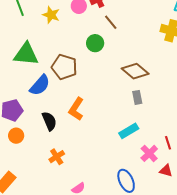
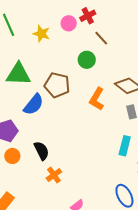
orange L-shape: (76, 109) -> (97, 99), moved
black semicircle: (49, 121) -> (41, 151), moved
cyan rectangle: (129, 131) -> (125, 146), turned -42

